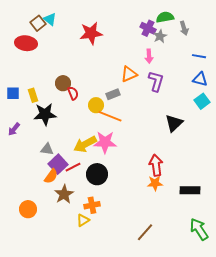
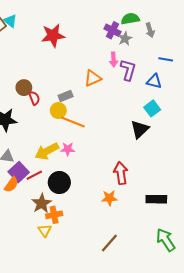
blue triangle: (200, 79) -> (154, 81), moved
purple L-shape: (156, 81) -> (128, 70), moved
gray rectangle: (113, 94) -> (66, 96), moved
cyan square: (202, 101) -> (152, 108), moved
pink star: (105, 142) -> (68, 149), size x0.6
orange star: (155, 183) -> (109, 198), moved
brown star: (64, 194) -> (42, 203), moved
yellow triangle: (83, 220) -> (45, 230), turned -32

